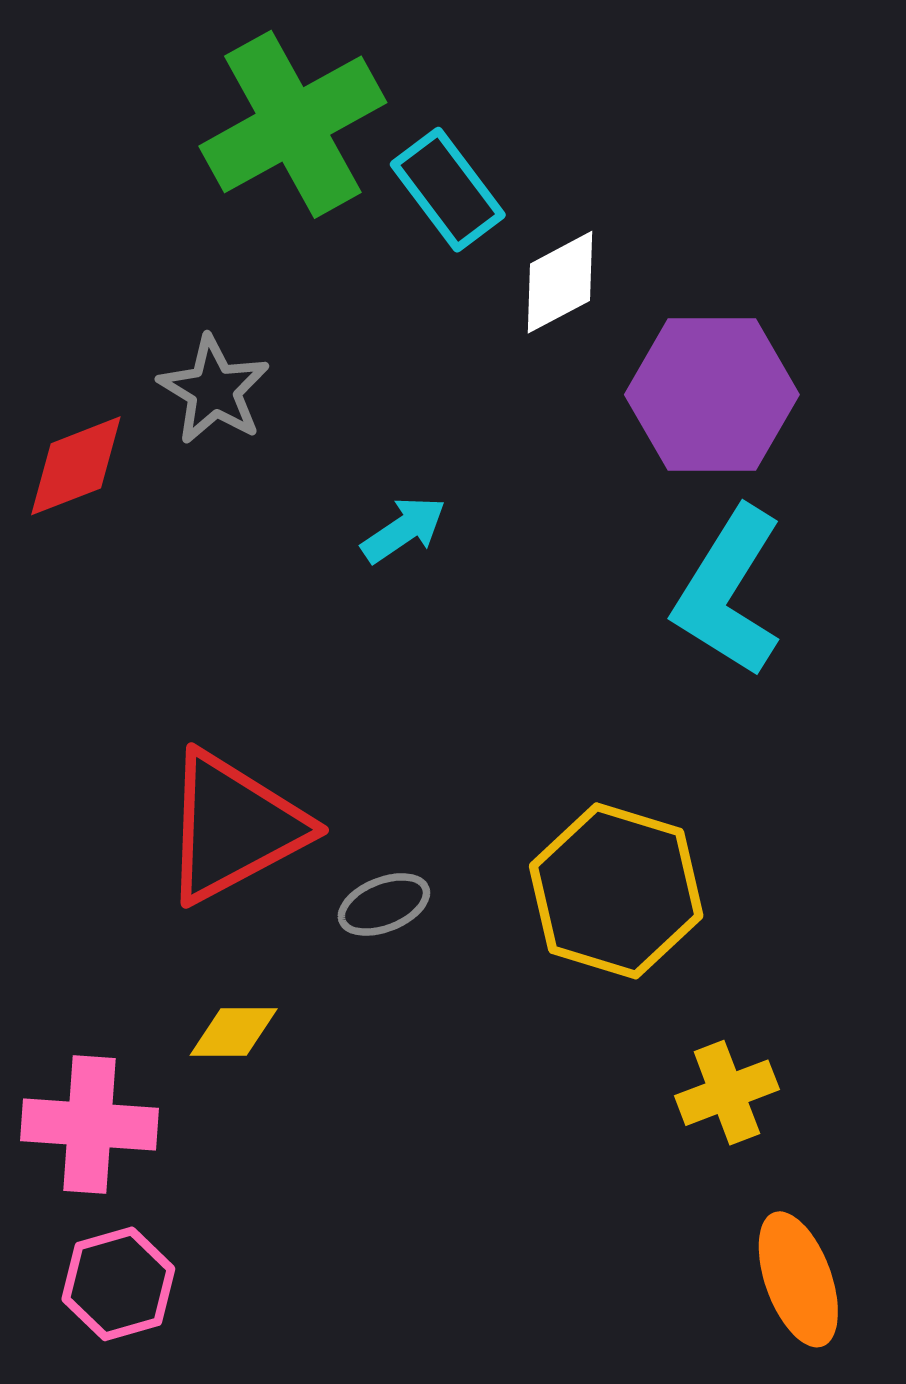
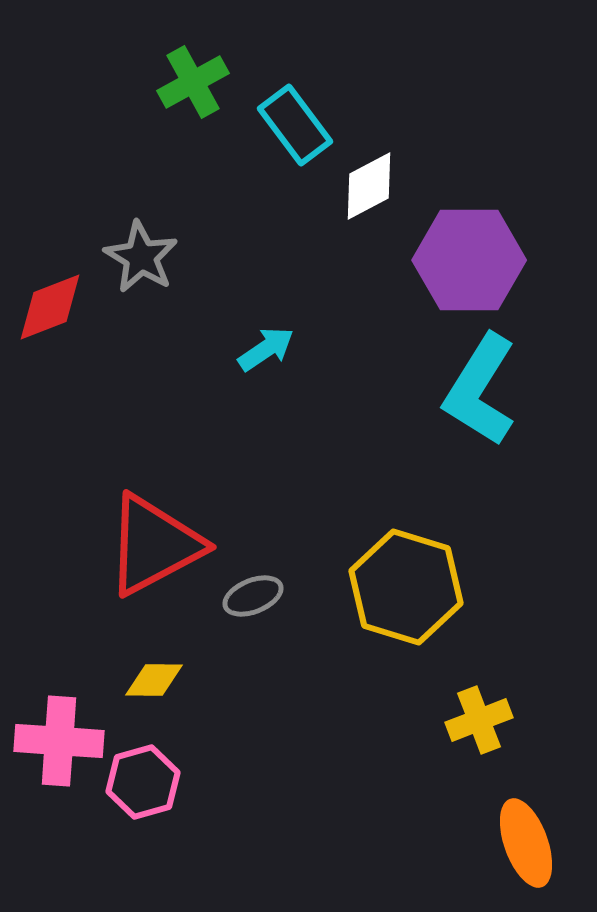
green cross: (293, 124) -> (193, 82), size x0.6
pink hexagon: (118, 1284) -> (143, 782), moved

